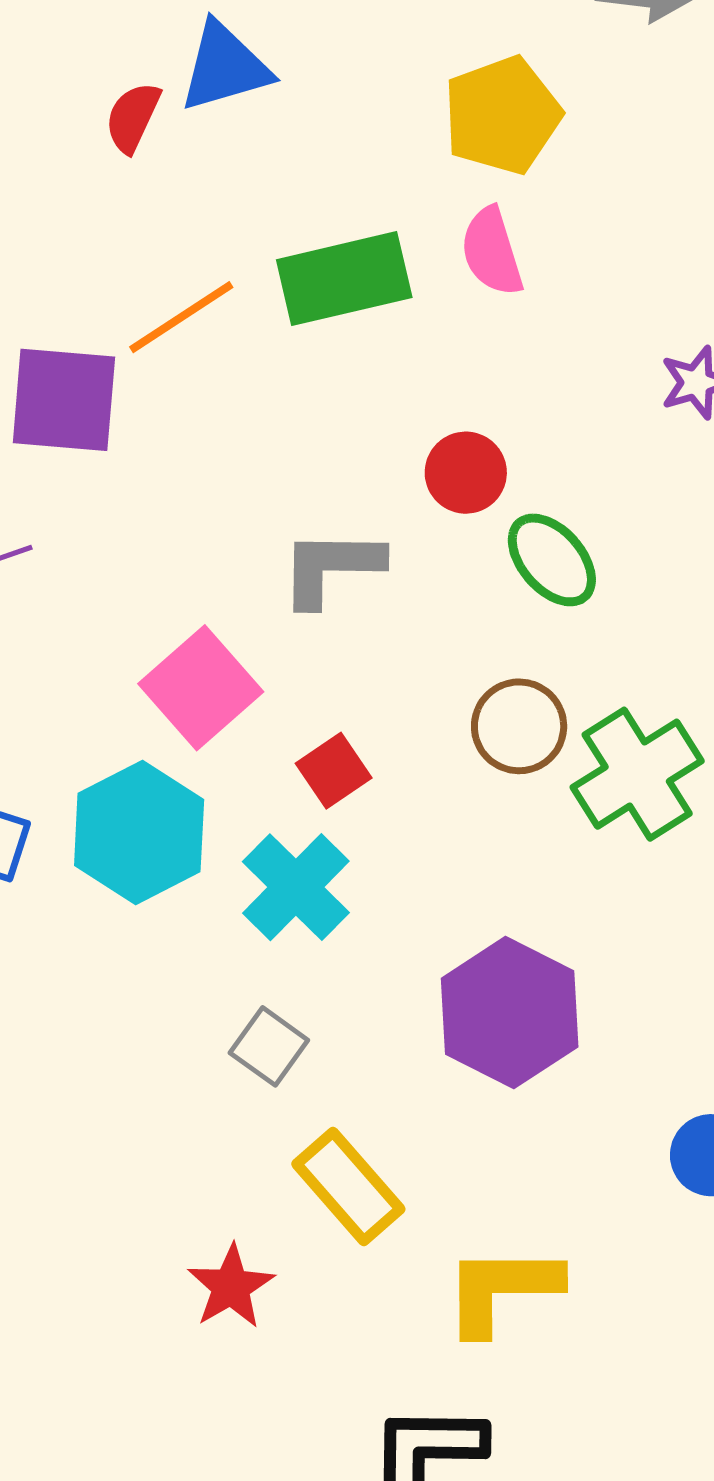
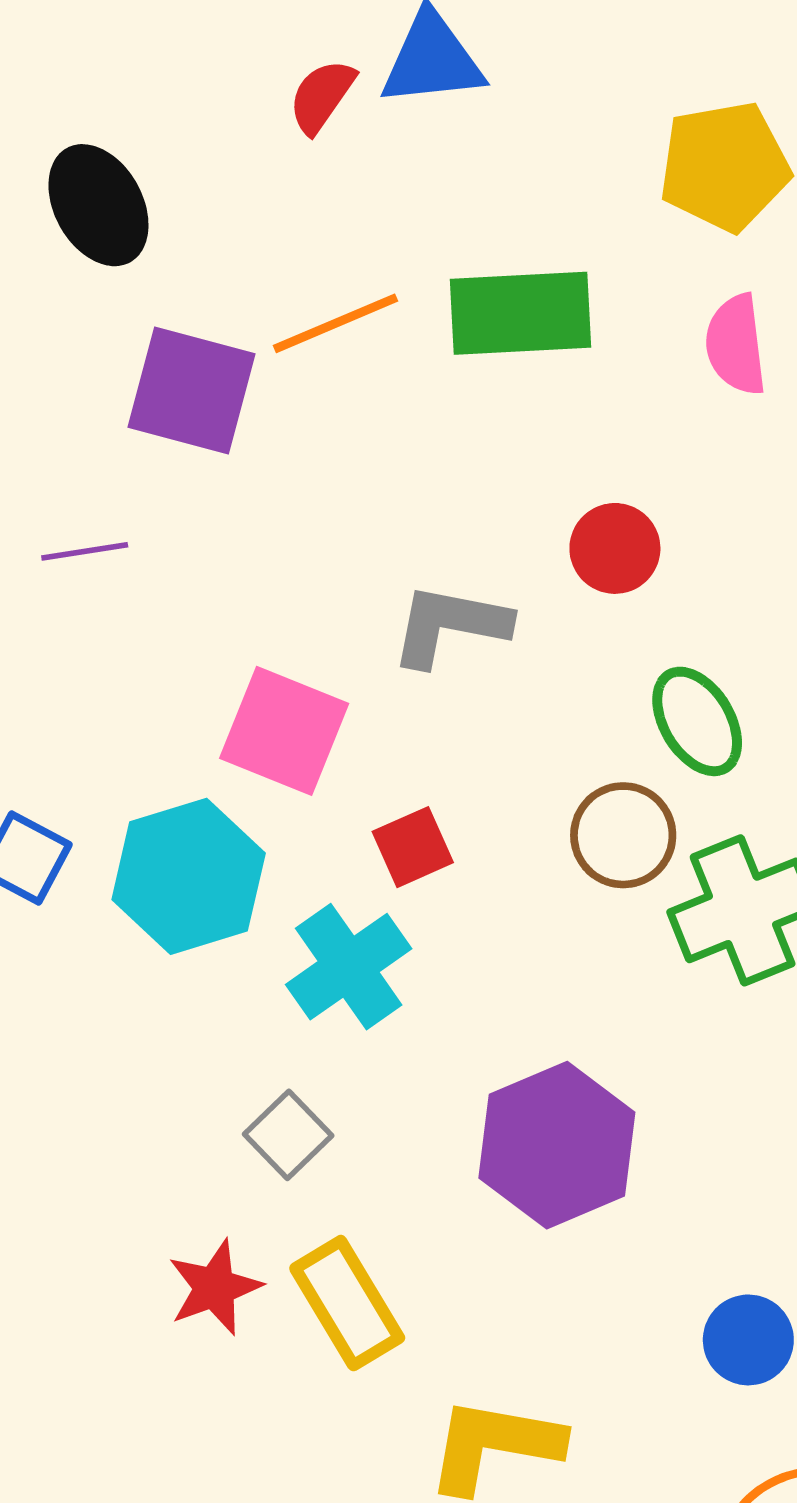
pink semicircle: (492, 252) -> (736, 345), moved
green ellipse: (552, 560) -> (697, 721), moved
pink square: (201, 688) -> (284, 731), turned -37
red star: (231, 1287) -> (215, 1287), moved

